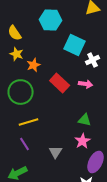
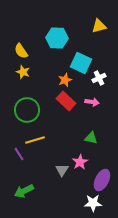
orange star: (34, 65) -> (65, 80), moved
pink star: (83, 141) -> (80, 162), moved
purple line: (25, 144) -> (19, 154), moved

